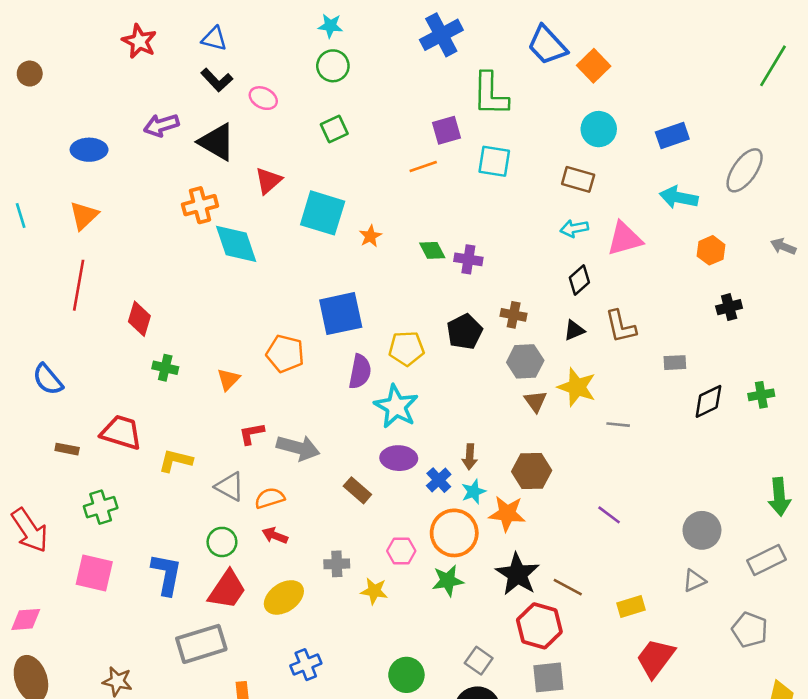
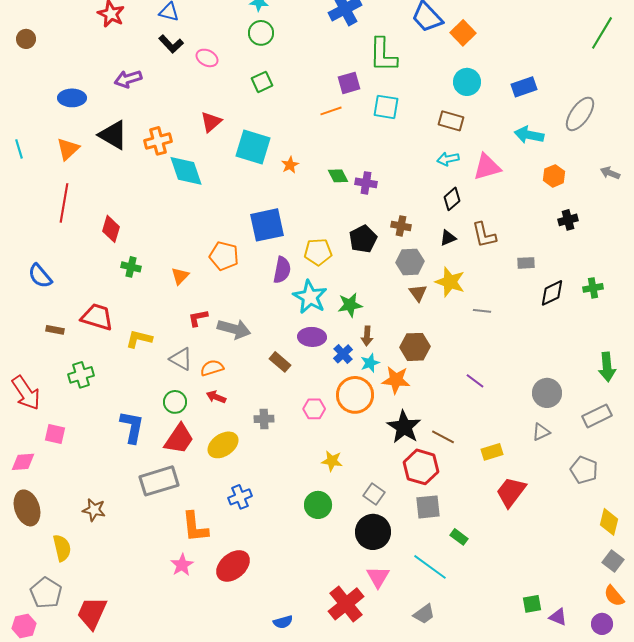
black triangle: (217, 142) -> (113, 135), moved
pink square: (94, 573) -> (55, 434), moved, size x0.7
green star: (448, 581) -> (350, 305), moved
yellow star: (374, 591) -> (332, 461), moved

